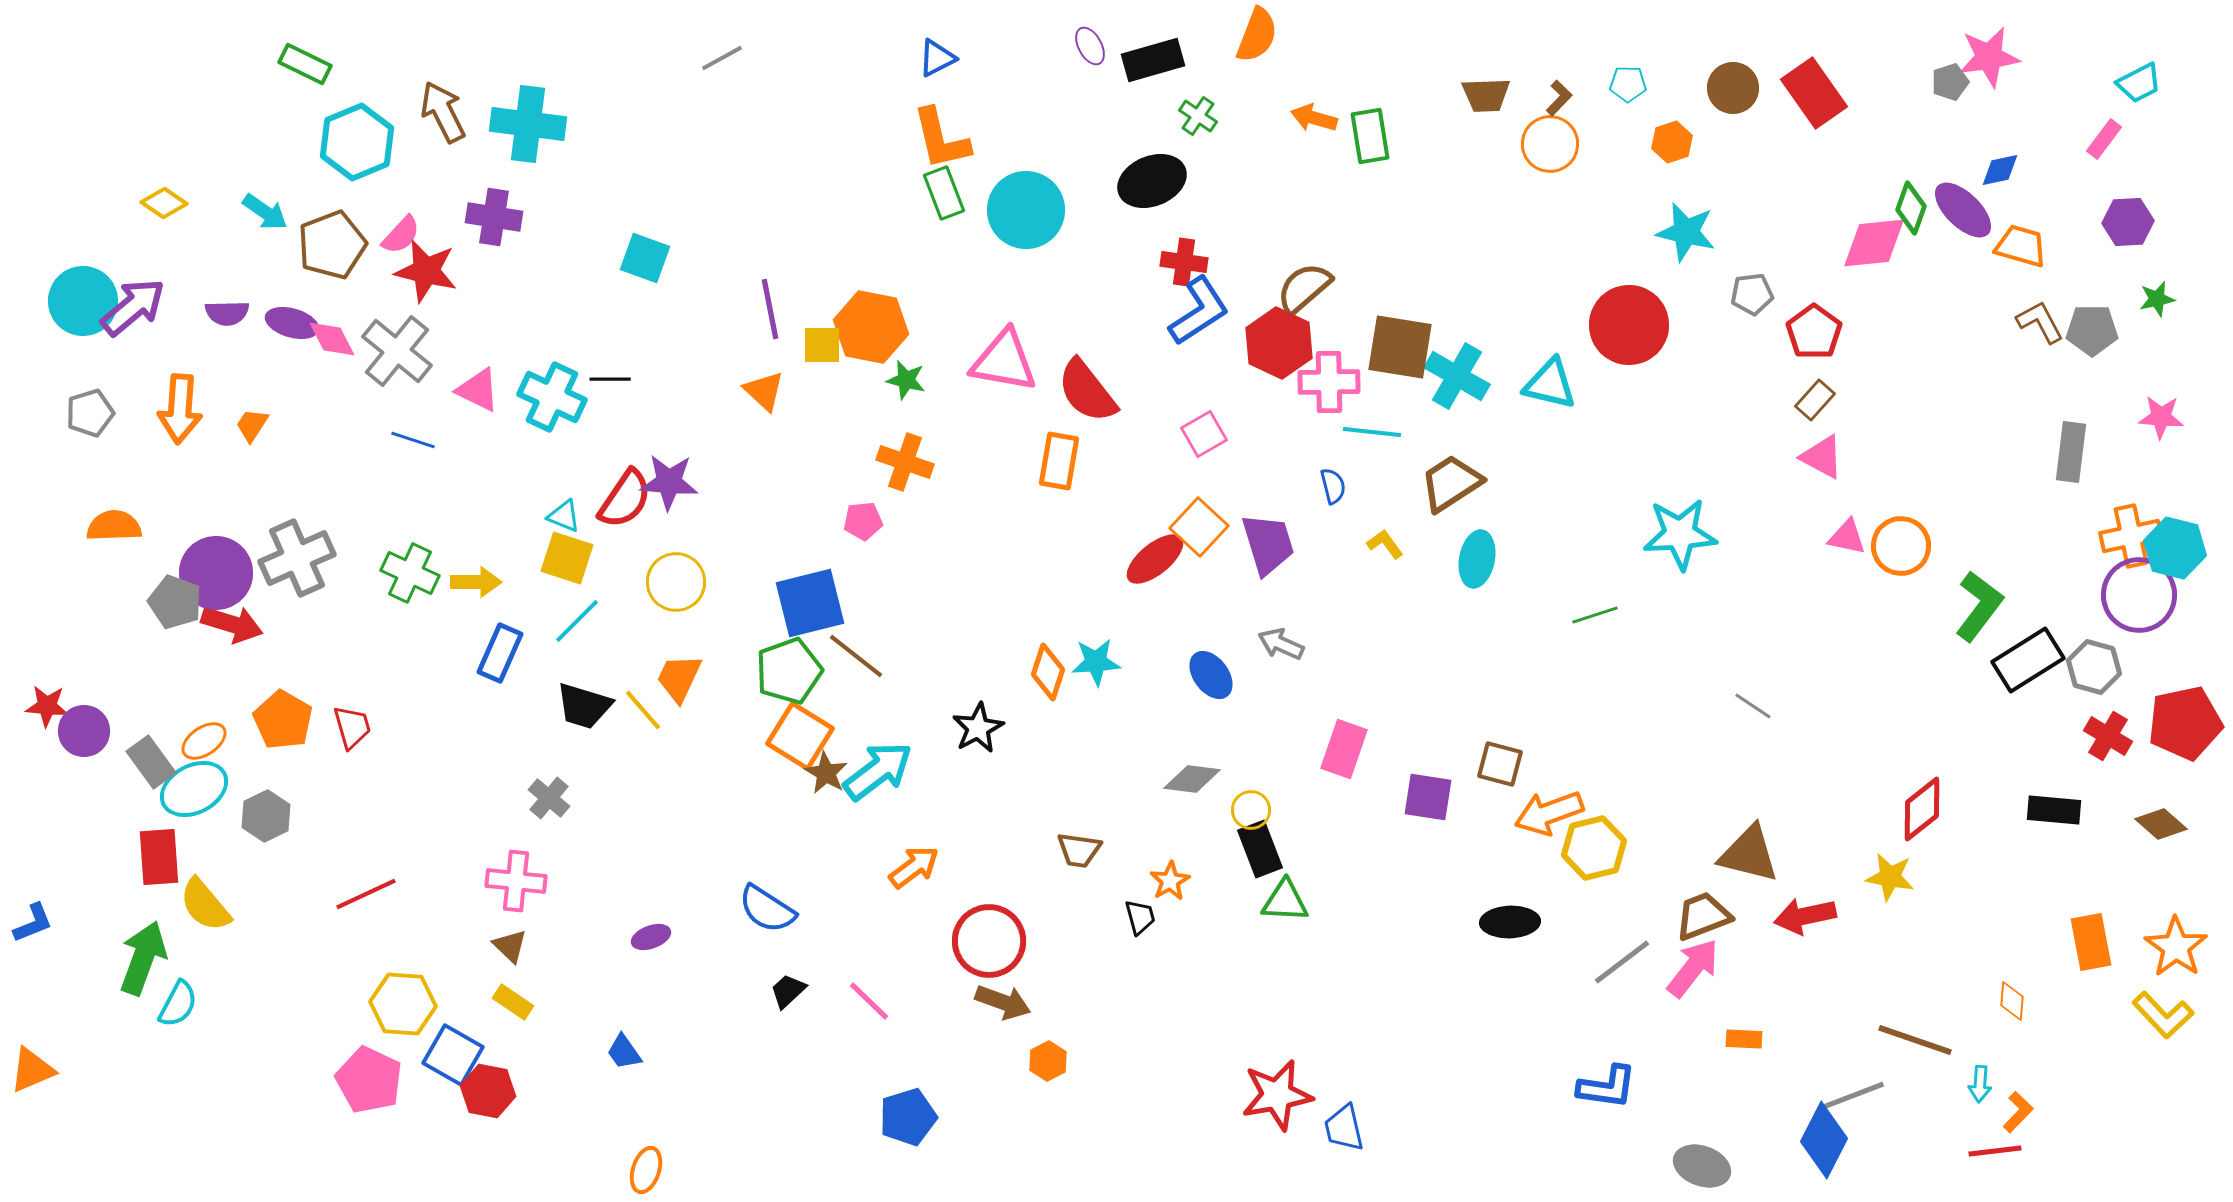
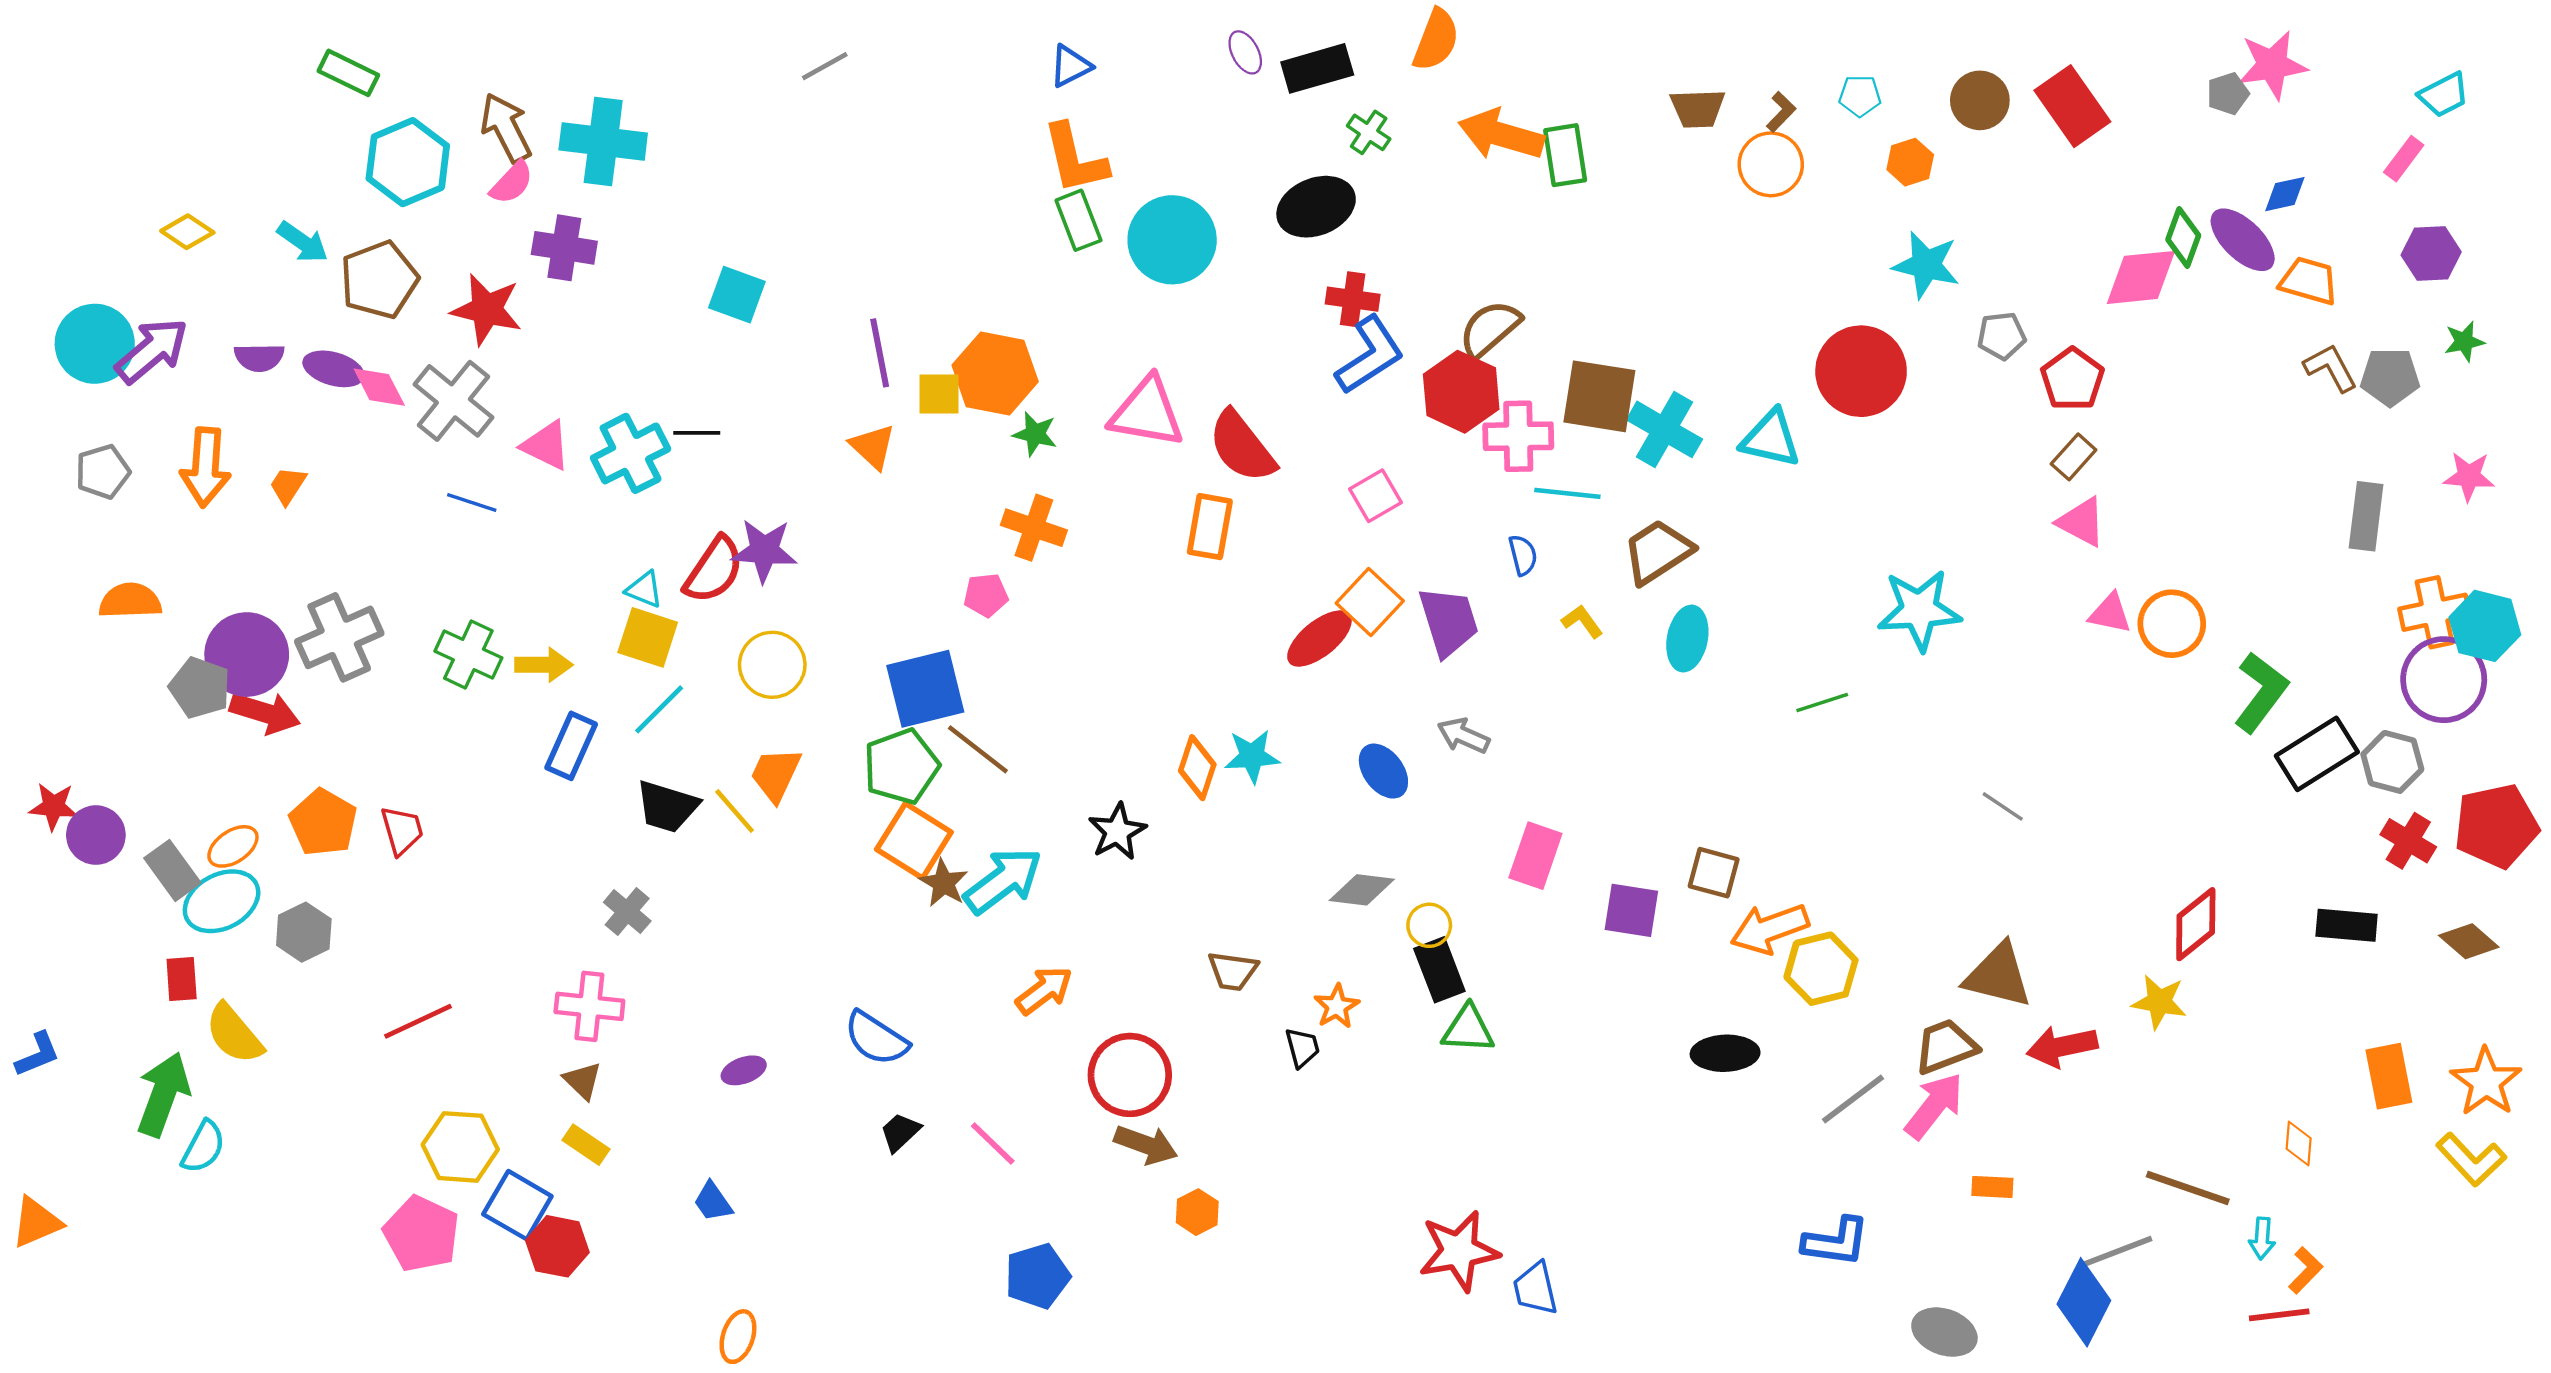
orange arrow: (1314, 118) -> (1501, 135), size x1.6
pink semicircle: (401, 235) -> (512, 183), moved
cyan cross: (552, 397) -> (631, 453), turned 38
red rectangle: (159, 857) -> (182, 979), size x0.7

